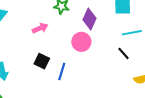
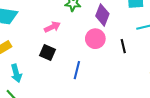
black line: (123, 53) -> (123, 46), moved, turned 32
black square: (42, 61) -> (48, 52), moved

